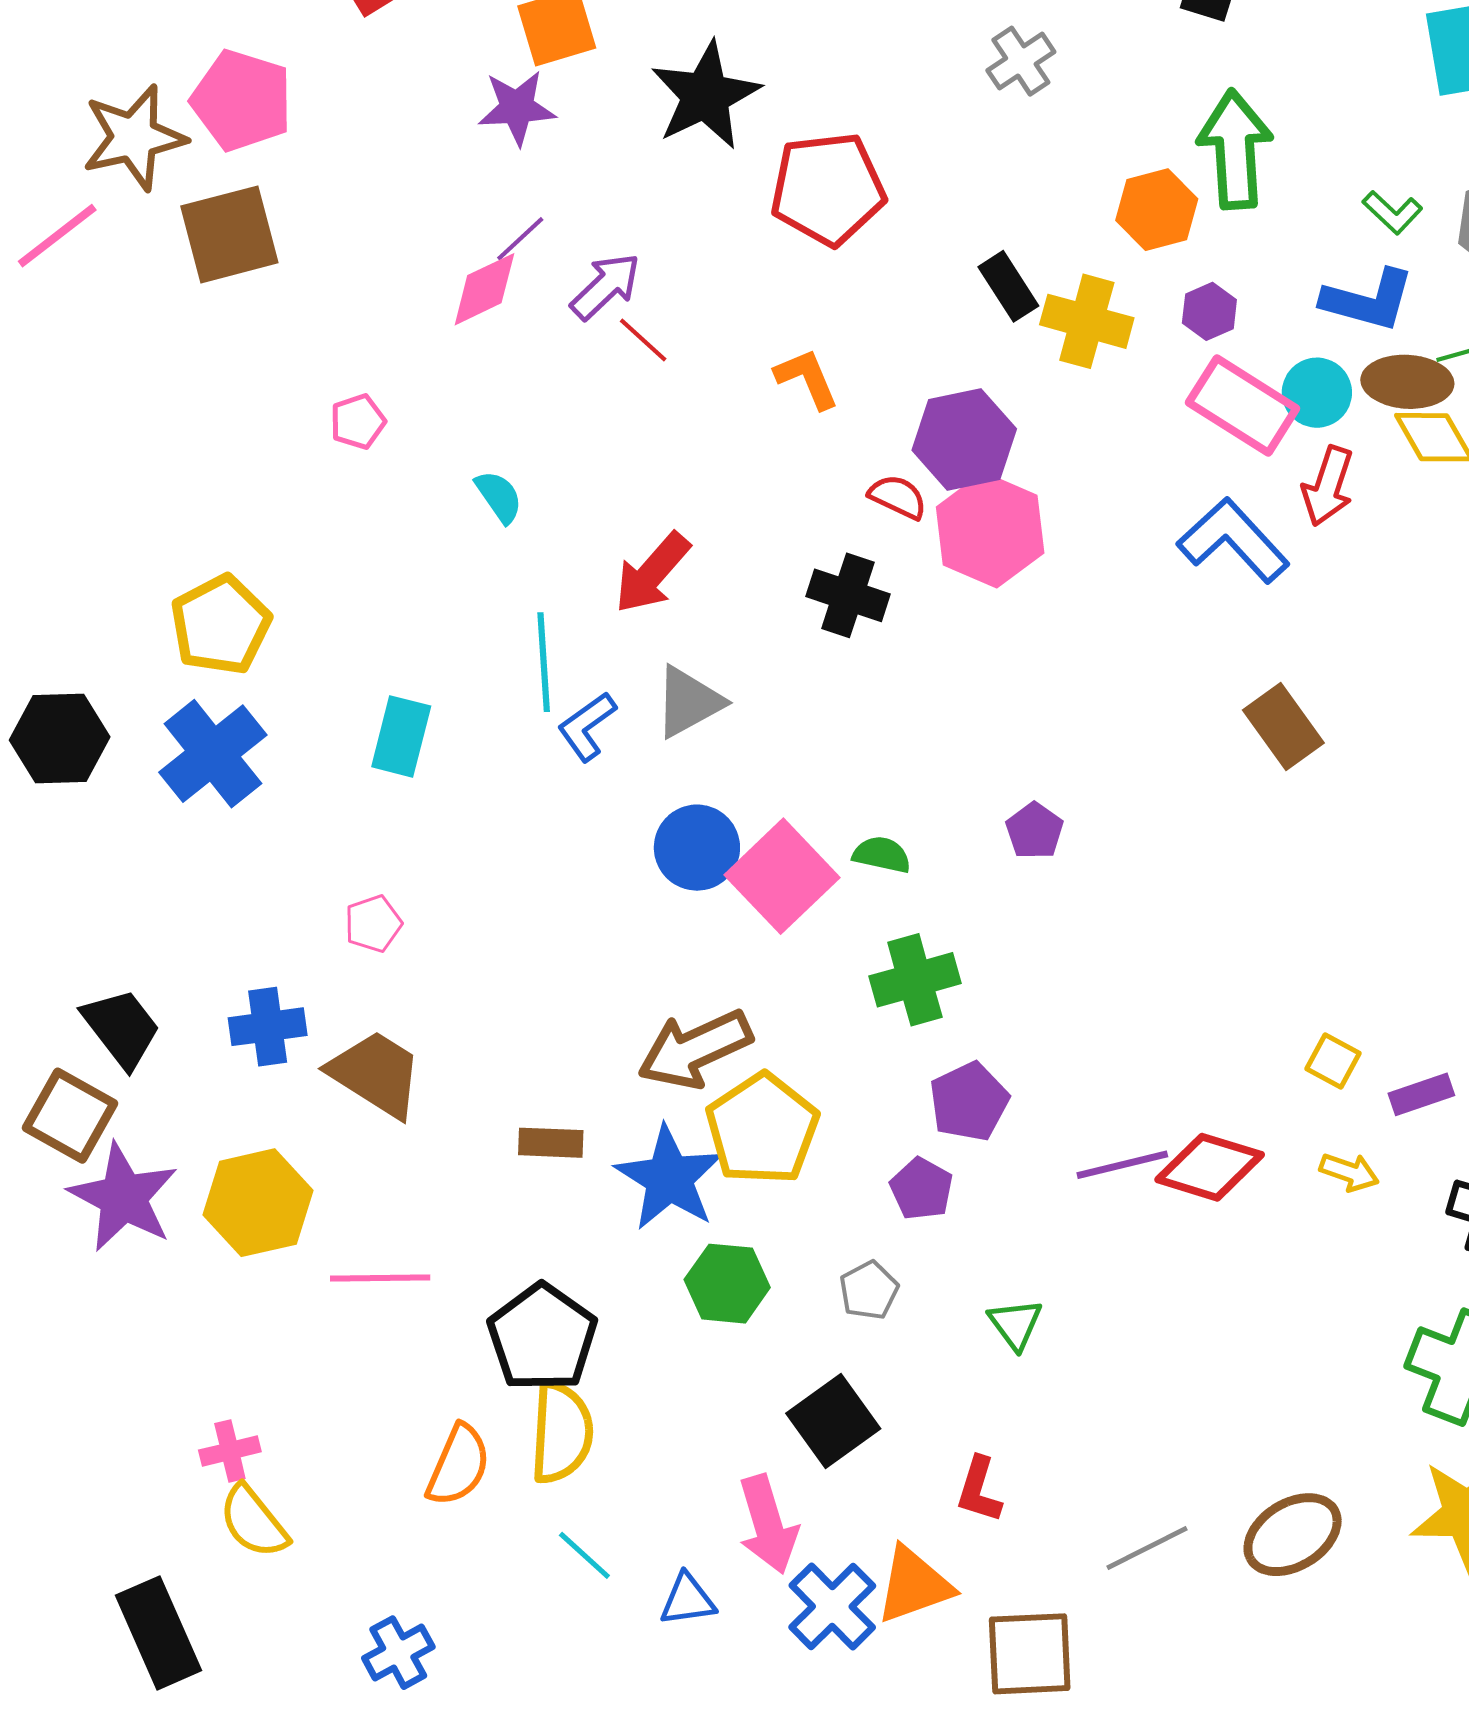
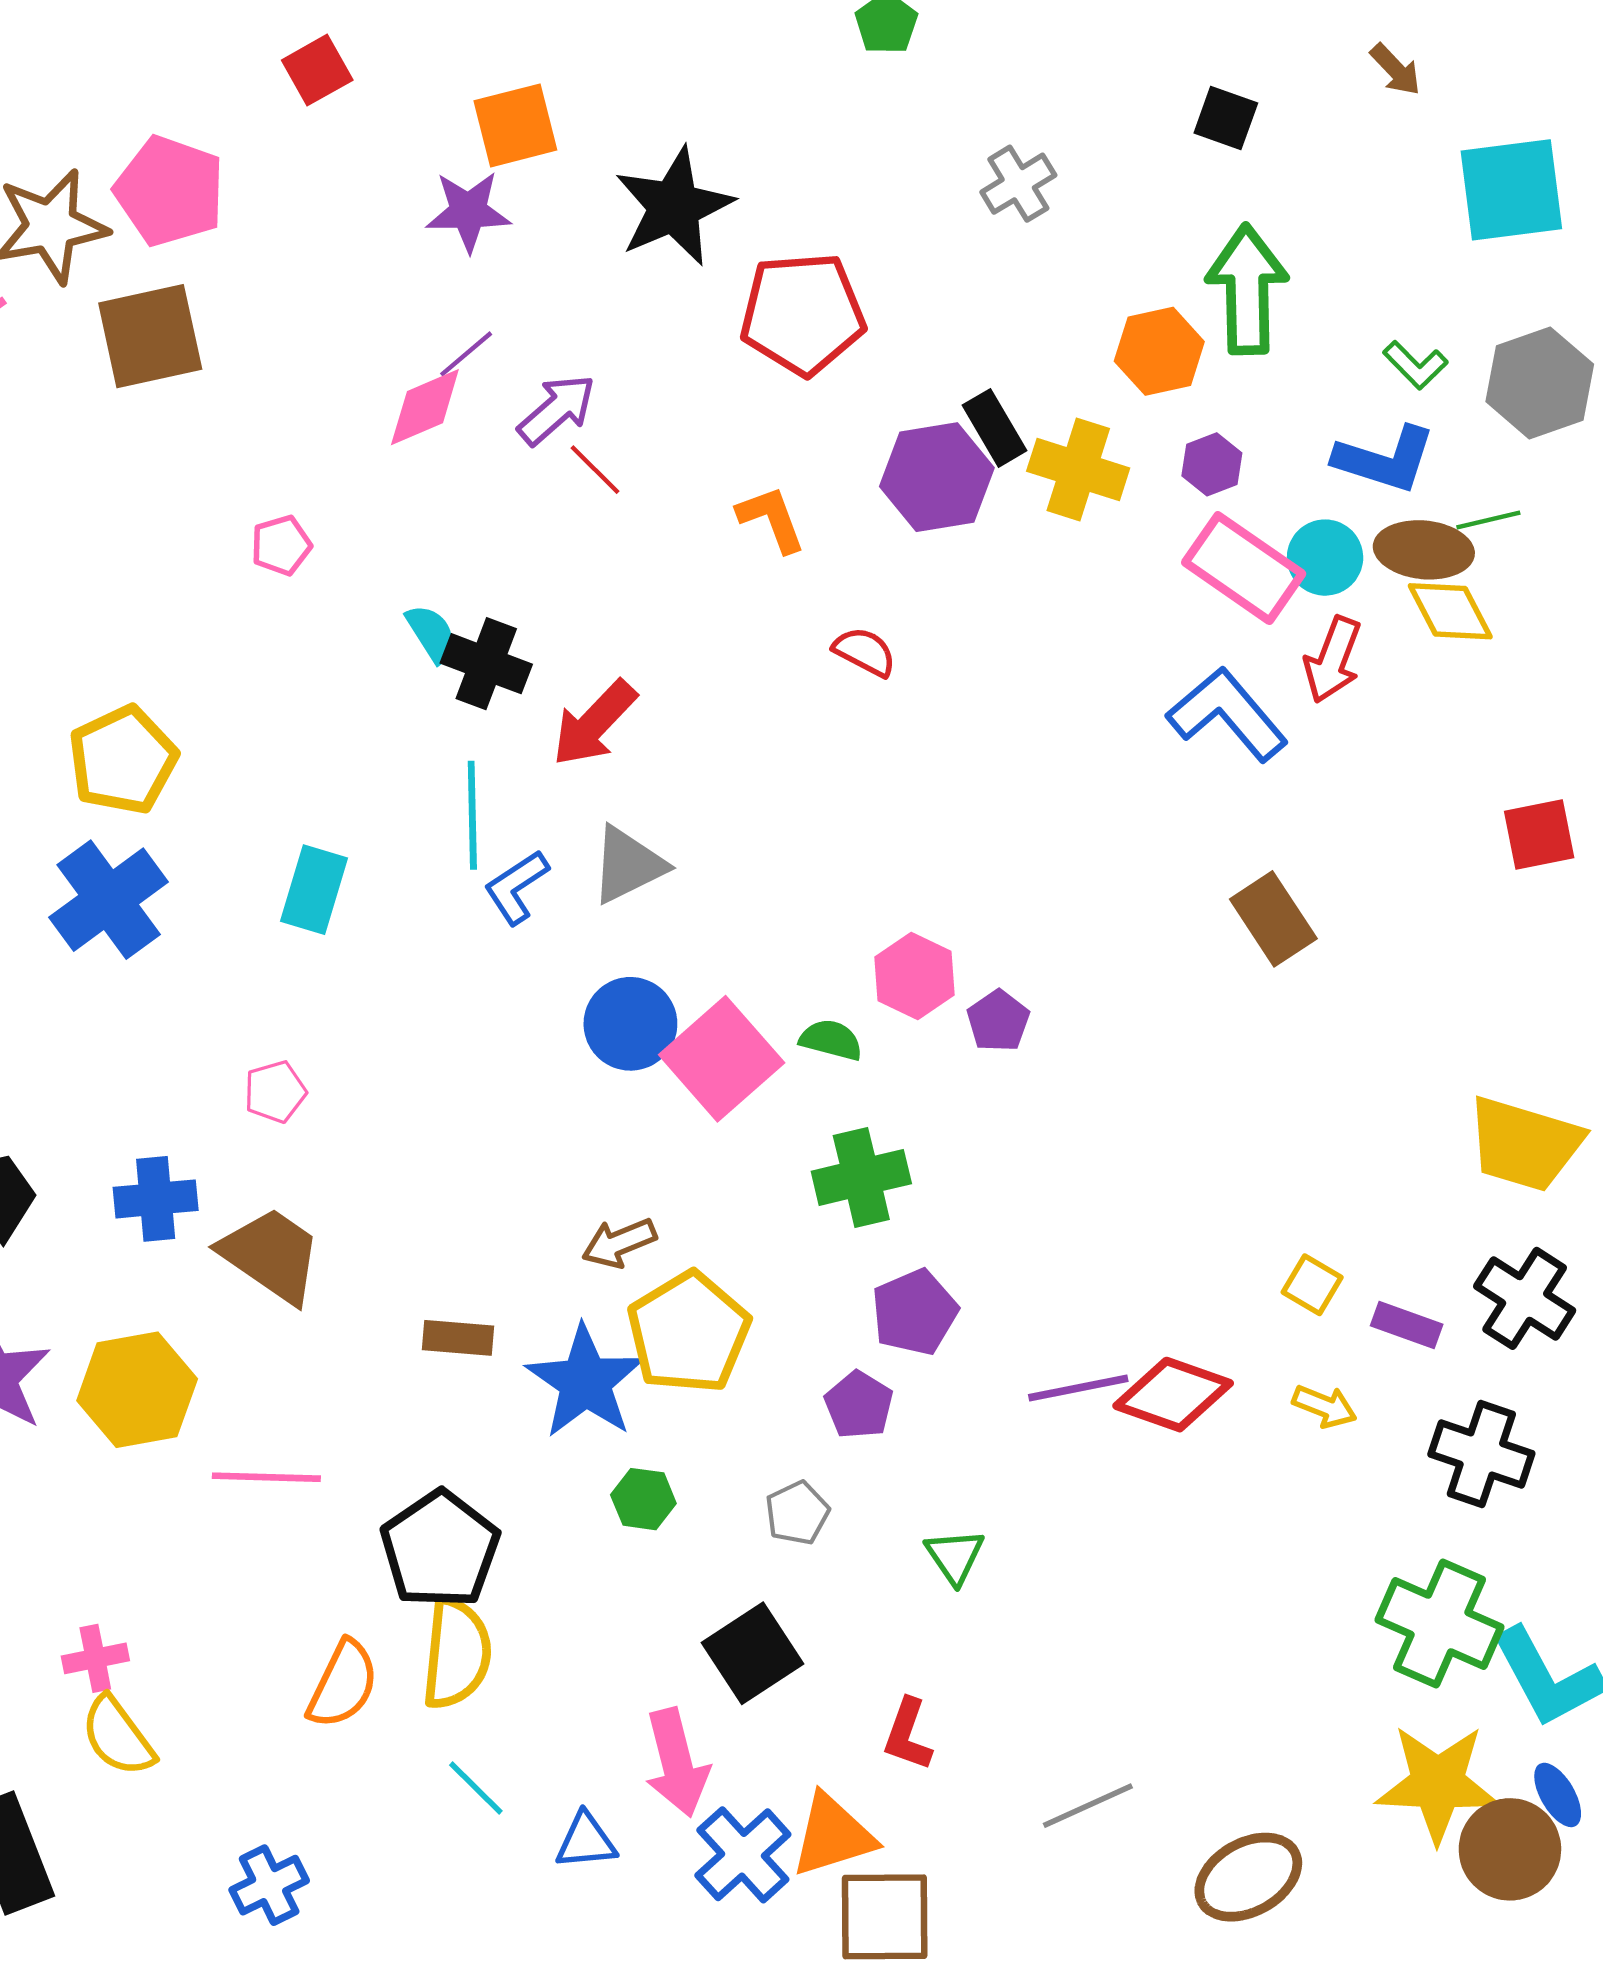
purple hexagon: (964, 439) -> (937, 477), moved
pink hexagon: (990, 530) -> (914, 976), moved, size x0.7
black cross: (848, 595) -> (486, 664), moved
brown arrow: (695, 1049) -> (619, 1243), size x0.6
purple rectangle: (1421, 1094) -> (1407, 1325), turned 36
green hexagon: (727, 1284) -> (643, 1499), size x0.7
brown ellipse: (1293, 1535) -> (1248, 1877), moved
brown square: (1030, 1654) -> (885, 1917), moved

